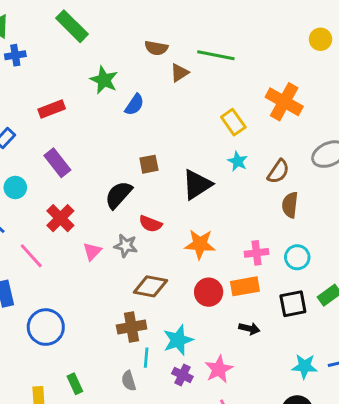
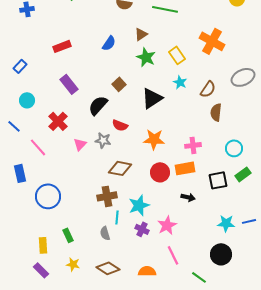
brown triangle: (180, 73) -> (141, 34), moved
green star: (104, 80) -> (146, 57), moved
red rectangle: (52, 109) -> (62, 46), moved
purple rectangle: (57, 163) -> (69, 84), moved
brown square: (149, 164) -> (119, 84), turned -32
cyan circle: (297, 257) -> (234, 148), moved

